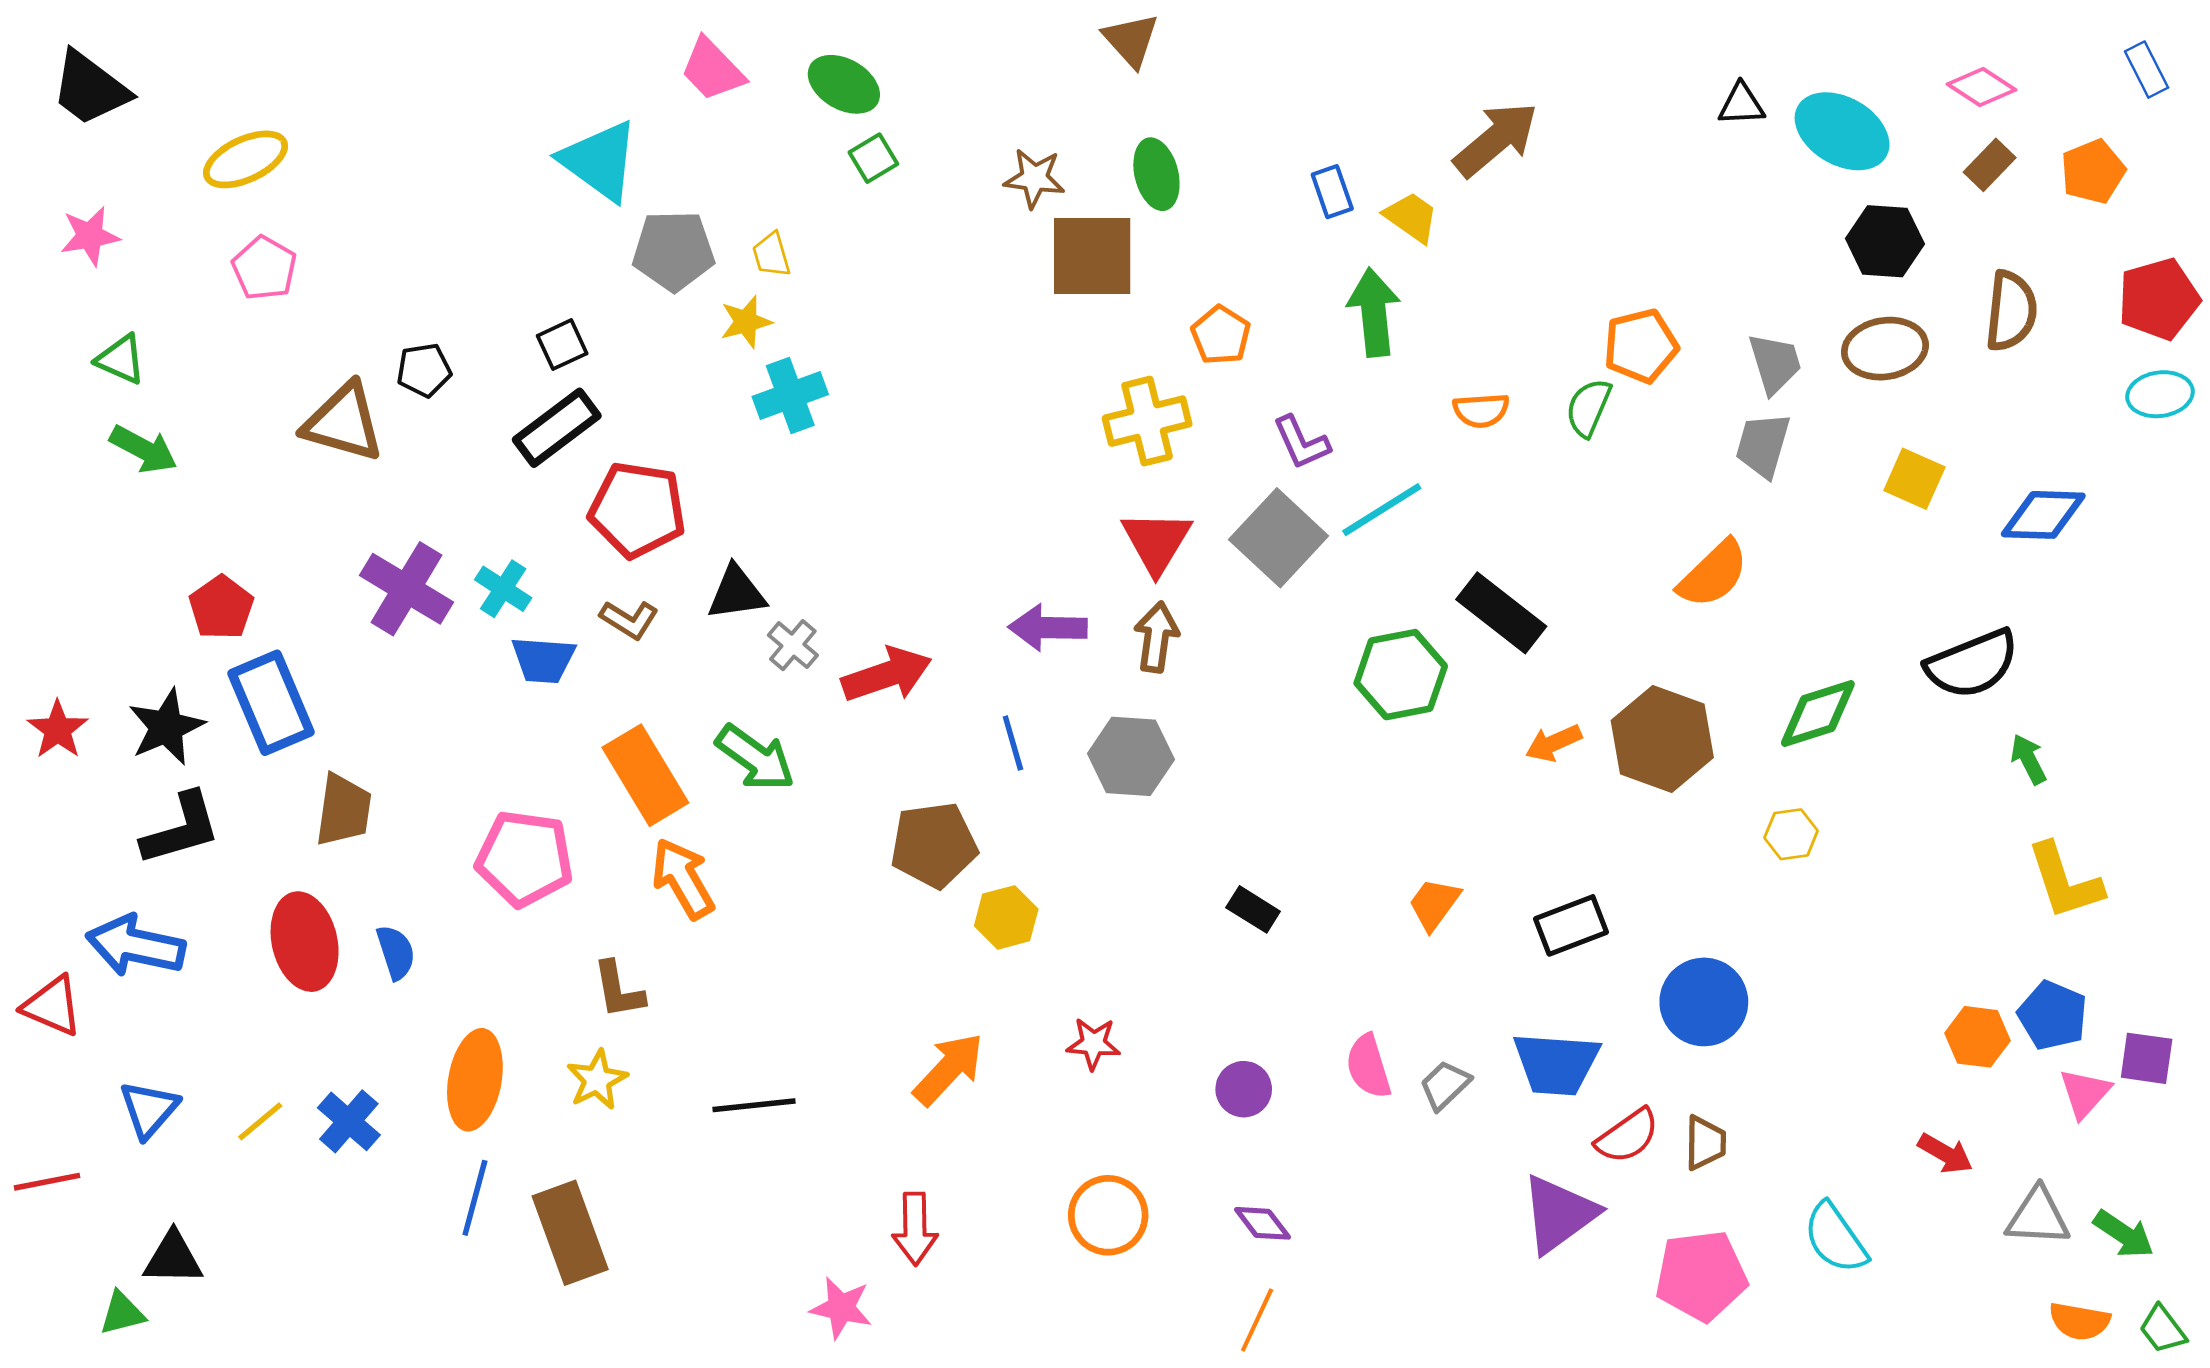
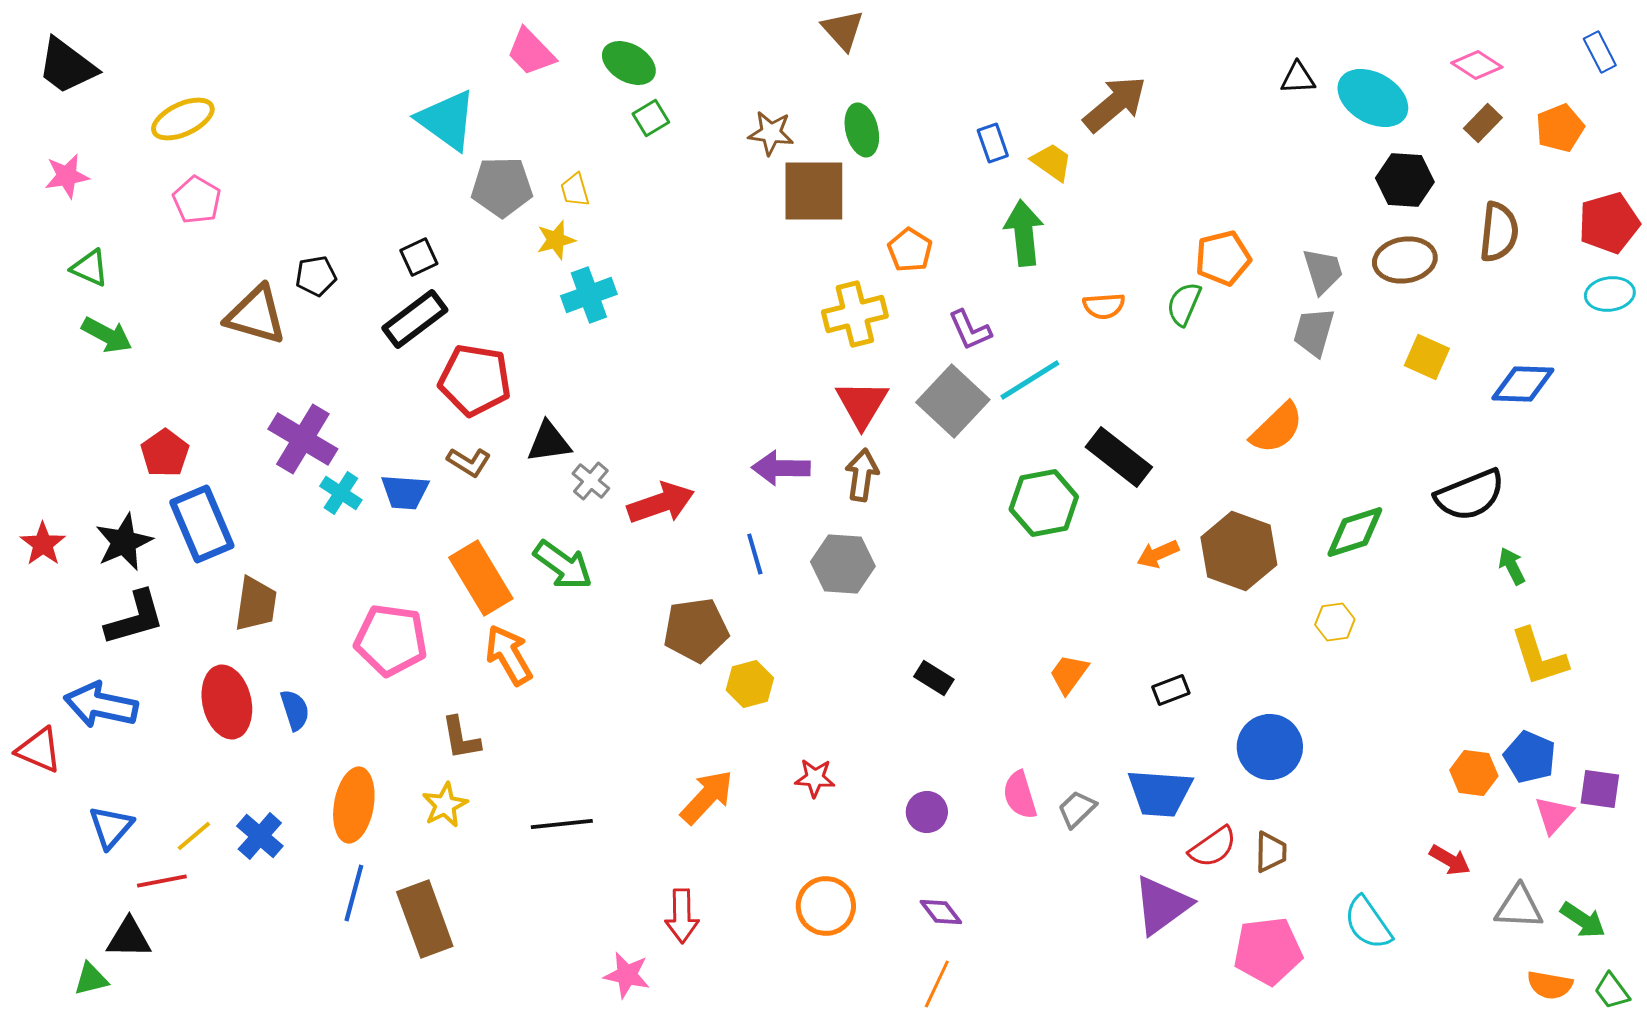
cyan cross: (503, 589) -> (341, 493), moved
black rectangle: (1571, 925) -> (1171, 690), size x0.7
red line: (47, 1182) -> (162, 881), moved

